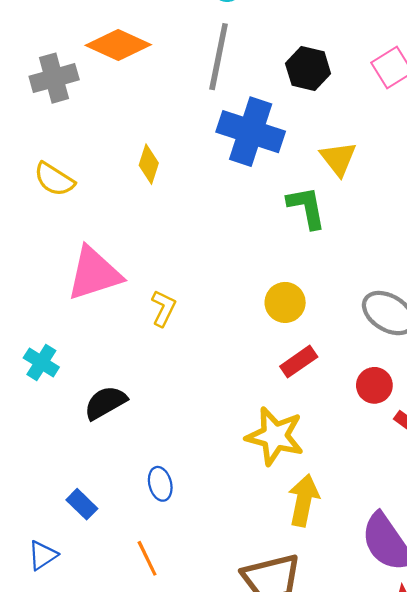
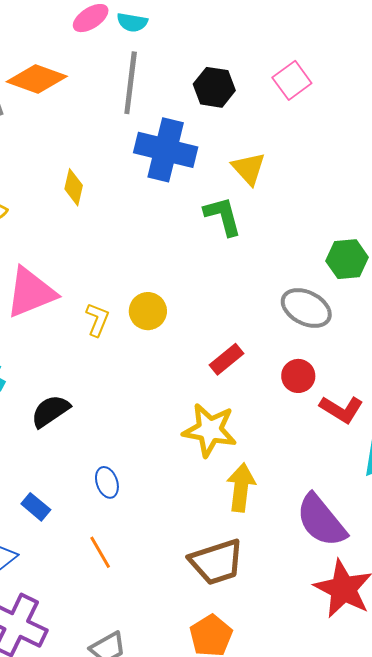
yellow circle: (285, 302) -> (148, 311), moved

